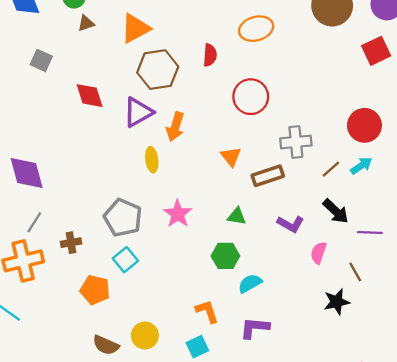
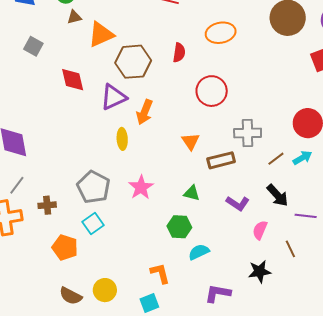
orange triangle: (135, 28) -> (101, 34), moved
black star: (337, 302) -> (260, 271), moved
purple L-shape: (255, 328) -> (218, 293), moved

